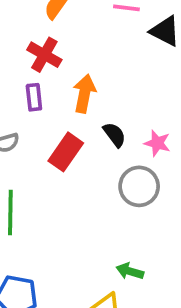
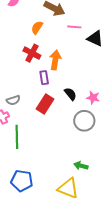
orange arrow: (84, 93) -> (55, 60), moved
purple rectangle: (34, 97) -> (44, 78), moved

